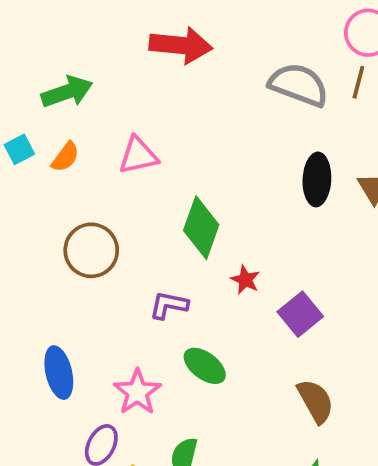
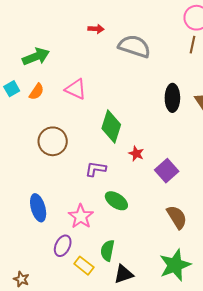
red arrow: (181, 45) -> (96, 29), size x0.5
gray semicircle: (299, 85) -> (134, 46), moved
pink triangle: (138, 155) -> (76, 89), turned 40

